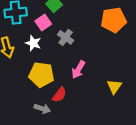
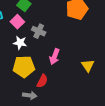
white star: (33, 43) -> (20, 43), moved

